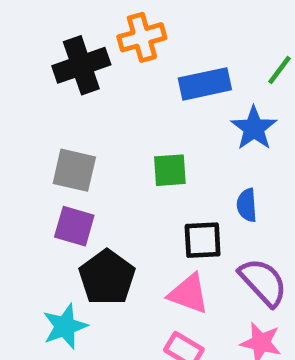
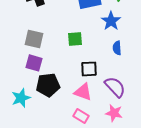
blue semicircle: (247, 205) -> (117, 48), moved
black pentagon: (107, 277) -> (48, 85), turned 30
cyan star: (65, 326) -> (21, 98), moved

